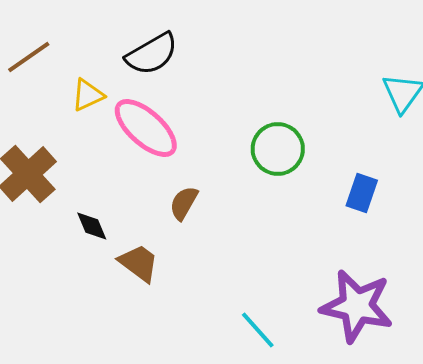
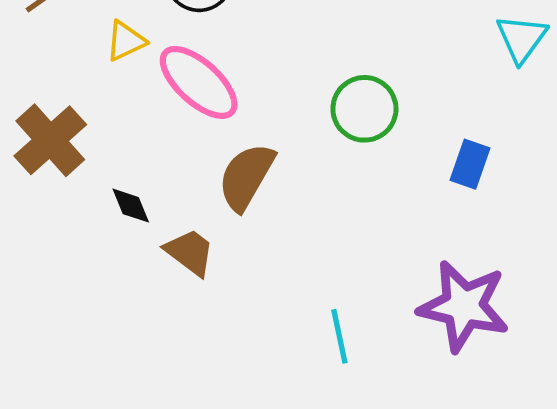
brown semicircle: (184, 203) -> (246, 177), size x1.6
cyan line: (258, 330) -> (339, 336), turned 30

